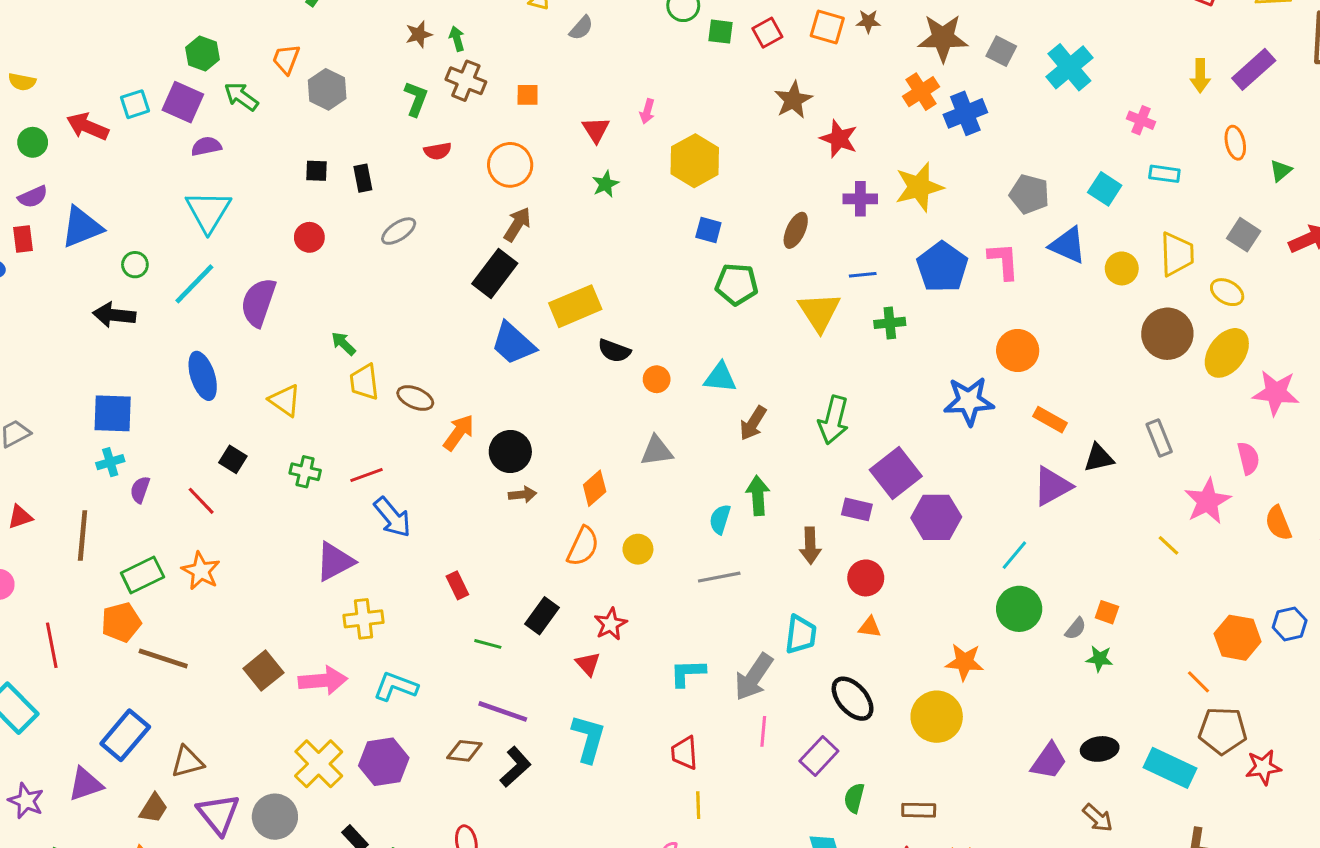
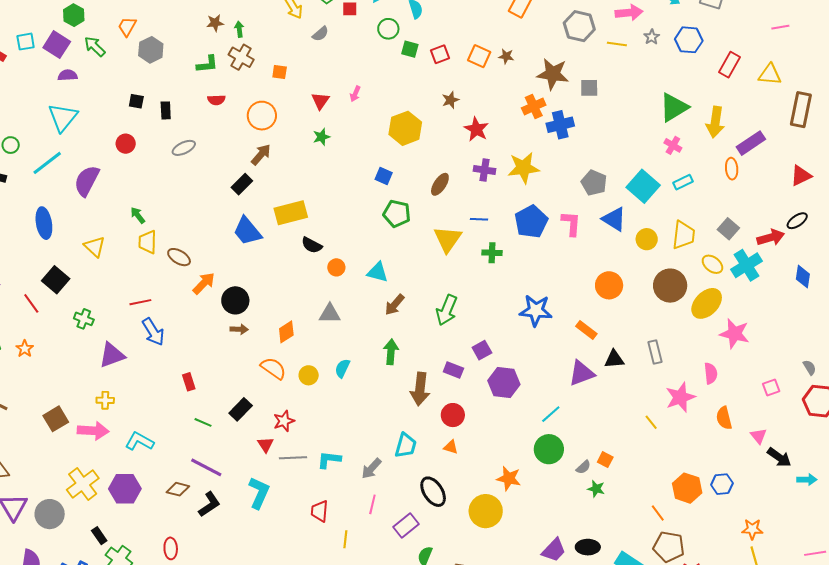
gray square: (1001, 51) -> (589, 88), turned -36
cyan cross: (1069, 67) -> (746, 265), moved
purple rectangle: (1254, 69) -> (751, 143), moved
yellow arrow: (1200, 76) -> (715, 122), size x1.4
green L-shape: (416, 99) -> (207, 64), turned 55
brown star: (793, 100) -> (450, 100), size x0.7
yellow hexagon: (695, 161) -> (405, 128), moved
green triangle: (1281, 171) -> (674, 107), moved, size x2.0
cyan rectangle: (1164, 174) -> (683, 182), turned -42
cyan square: (1105, 189) -> (643, 186), size x1.5
black rectangle: (495, 273) -> (242, 184), size x0.7
orange circle: (1018, 350) -> (609, 285), moved
black square: (233, 459) -> (56, 280), size x1.5
green cross: (305, 472) -> (84, 319), moved
purple square: (896, 473) -> (482, 350), size x0.6
cyan semicircle: (720, 519) -> (342, 368), moved
orange semicircle: (583, 546) -> (273, 368), turned -88
brown arrow: (810, 546) -> (420, 389), size x1.4
orange star: (201, 571) -> (25, 349), size x0.7
gray line: (719, 577) -> (293, 458), moved
yellow cross: (363, 619) -> (105, 400), moved, size x0.7
gray arrow: (754, 677) -> (371, 468), size x0.7
yellow line: (698, 805) -> (345, 539), moved

